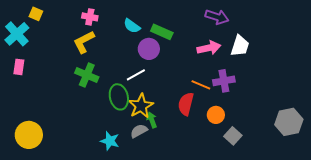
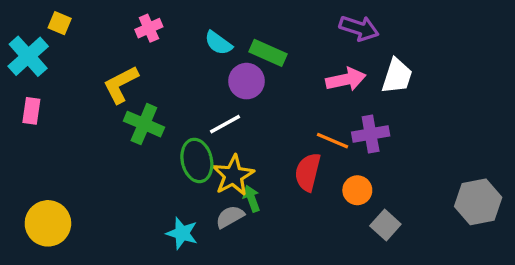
pink cross: (90, 17) -> (149, 28), turned -35
yellow L-shape: (84, 42) -> (121, 84), moved

